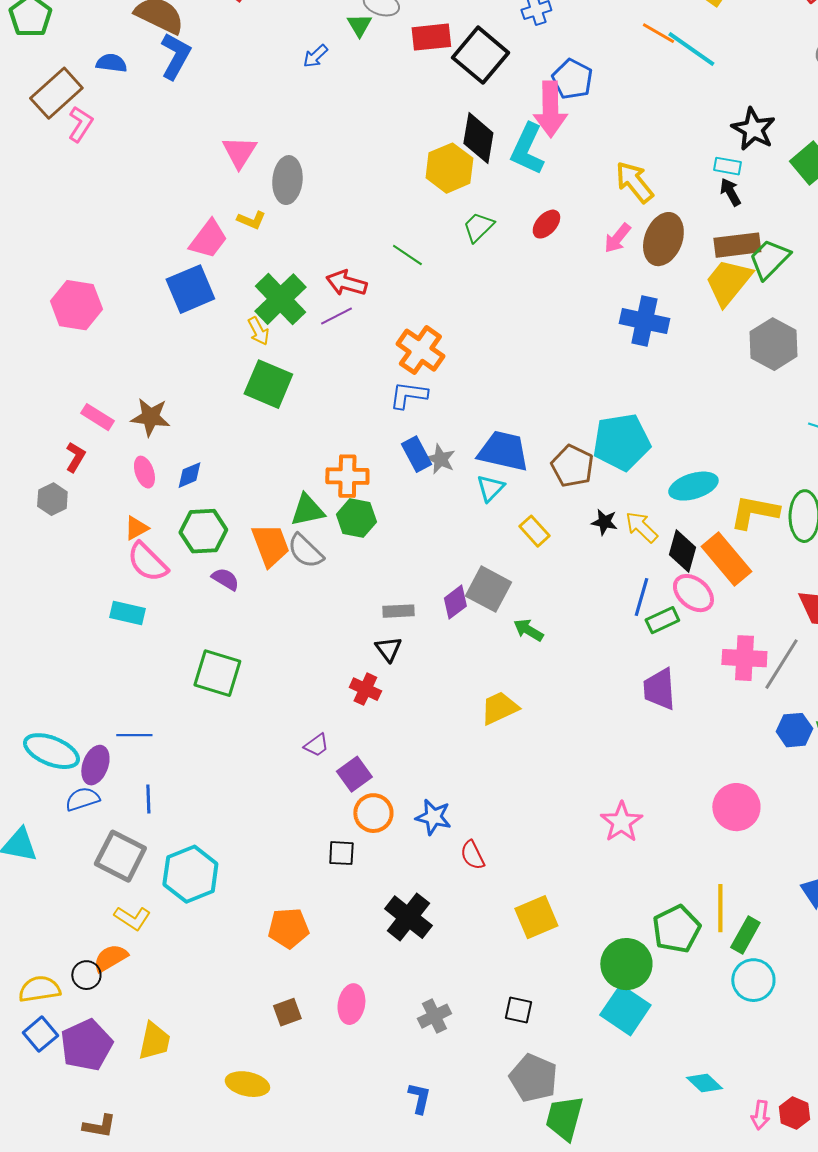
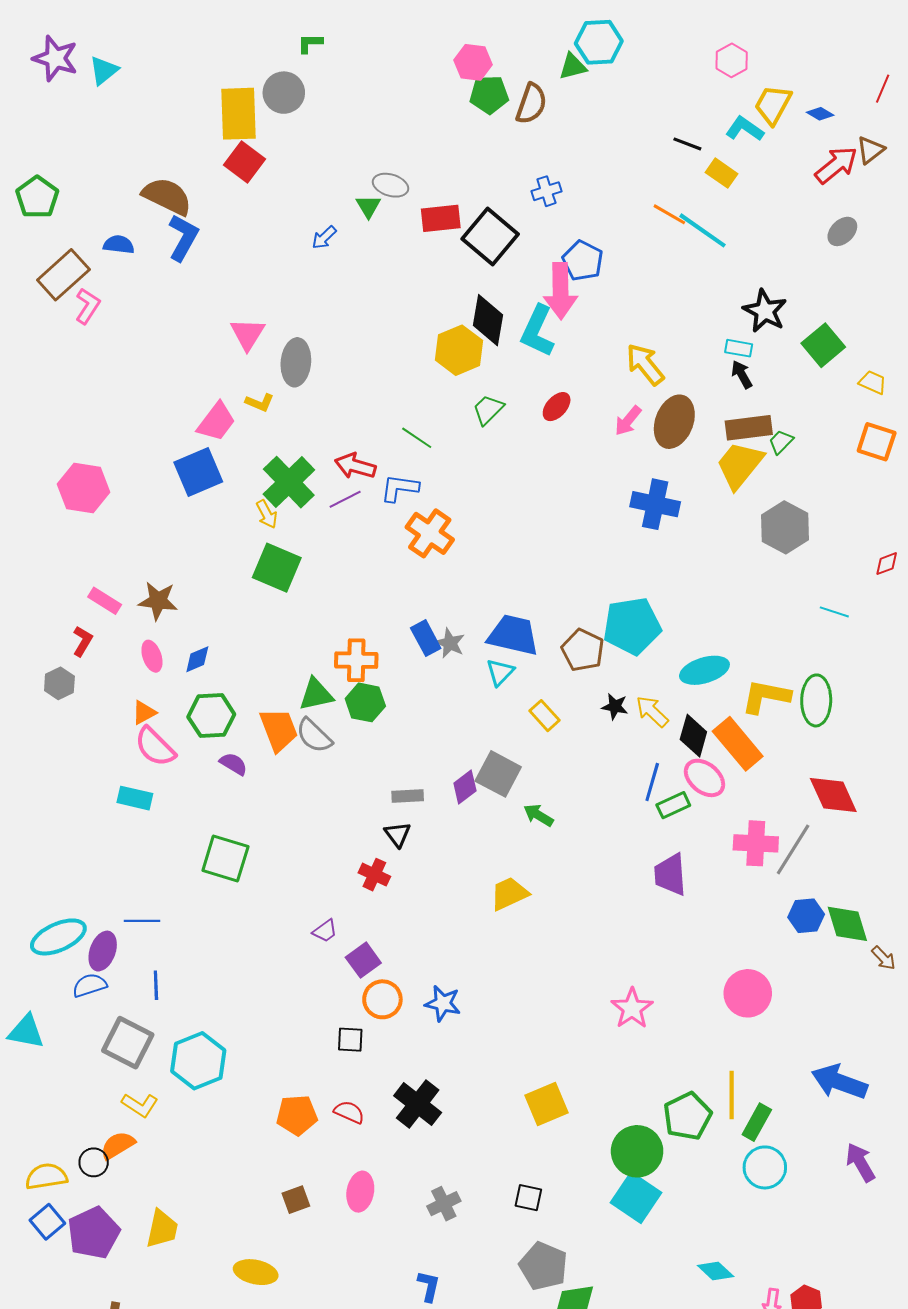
green trapezoid: (769, 259) -> (781, 442), size x0.6
blue L-shape: (408, 395) -> (400, 488), moved
cyan ellipse: (51, 751) -> (58, 937), turned -46
red semicircle: (472, 855) -> (349, 1112), moved, turned 140

